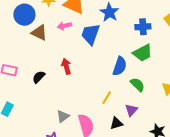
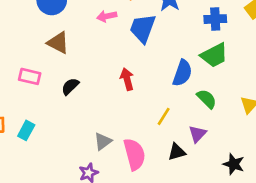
brown triangle: (39, 33) -> (58, 43), moved
red arrow: (66, 66) -> (127, 79), moved

